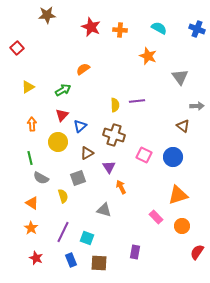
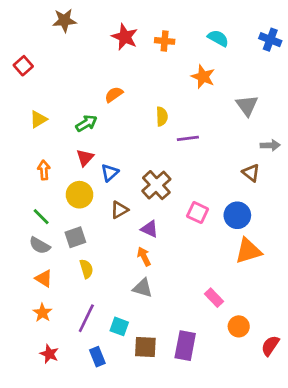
yellow semicircle: (115, 105) -> (162, 116), moved
brown cross: (114, 135) -> (156, 185), turned 30
green line: (30, 158) -> (41, 217), turned -32
purple triangle: (109, 167) -> (149, 229), turned -32
gray semicircle: (41, 178) -> (40, 245), moved
gray square: (78, 178) -> (75, 237), moved
orange arrow: (121, 187) -> (144, 256), moved
orange triangle: (178, 195) -> (248, 251), moved
orange circle: (182, 226) -> (239, 326), moved
purple rectangle: (135, 252) -> (185, 346), size x1.5
brown square: (99, 263) -> (145, 347), moved

